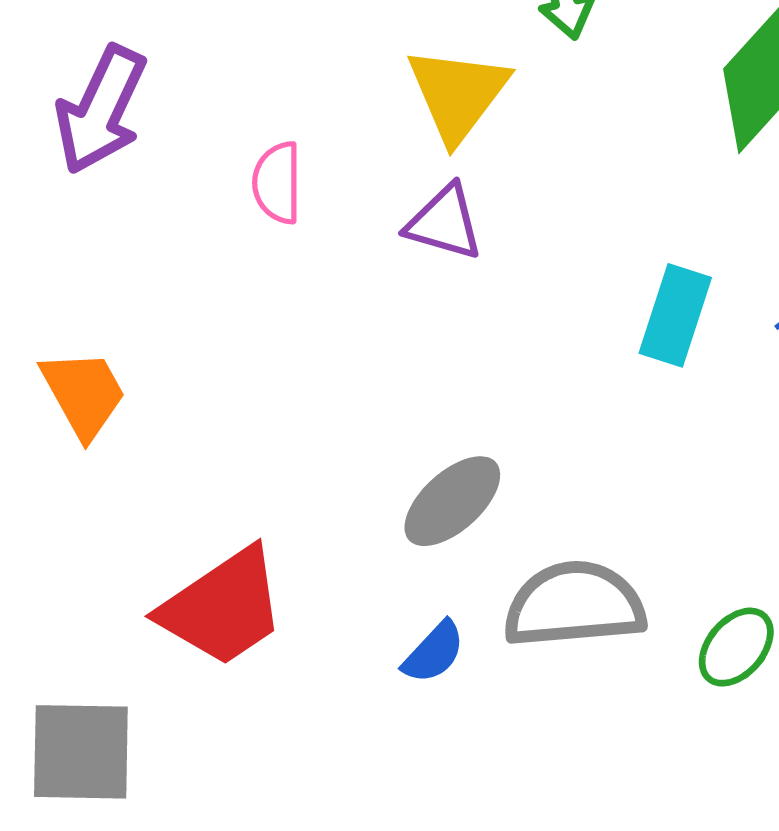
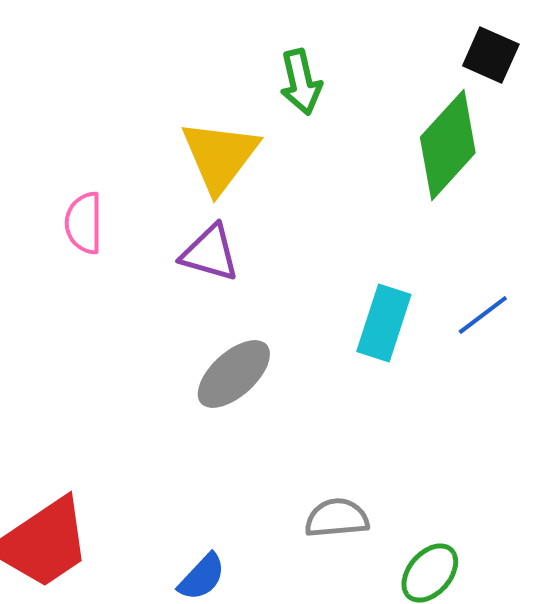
gray ellipse: (452, 501) -> (234, 374), moved
gray semicircle: (574, 605) -> (337, 518), moved, size x0.6

